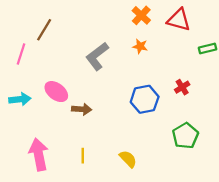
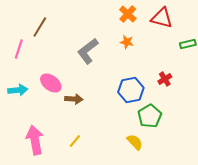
green pentagon: (185, 136) -> (150, 116), moved
yellow line: (83, 156) -> (75, 141), turned 40
yellow semicircle: (128, 159) -> (135, 142), moved

